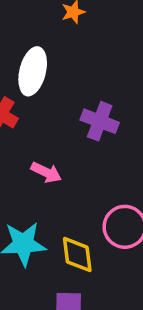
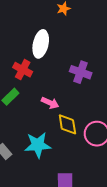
yellow diamond: (77, 255) -> (67, 124), moved

